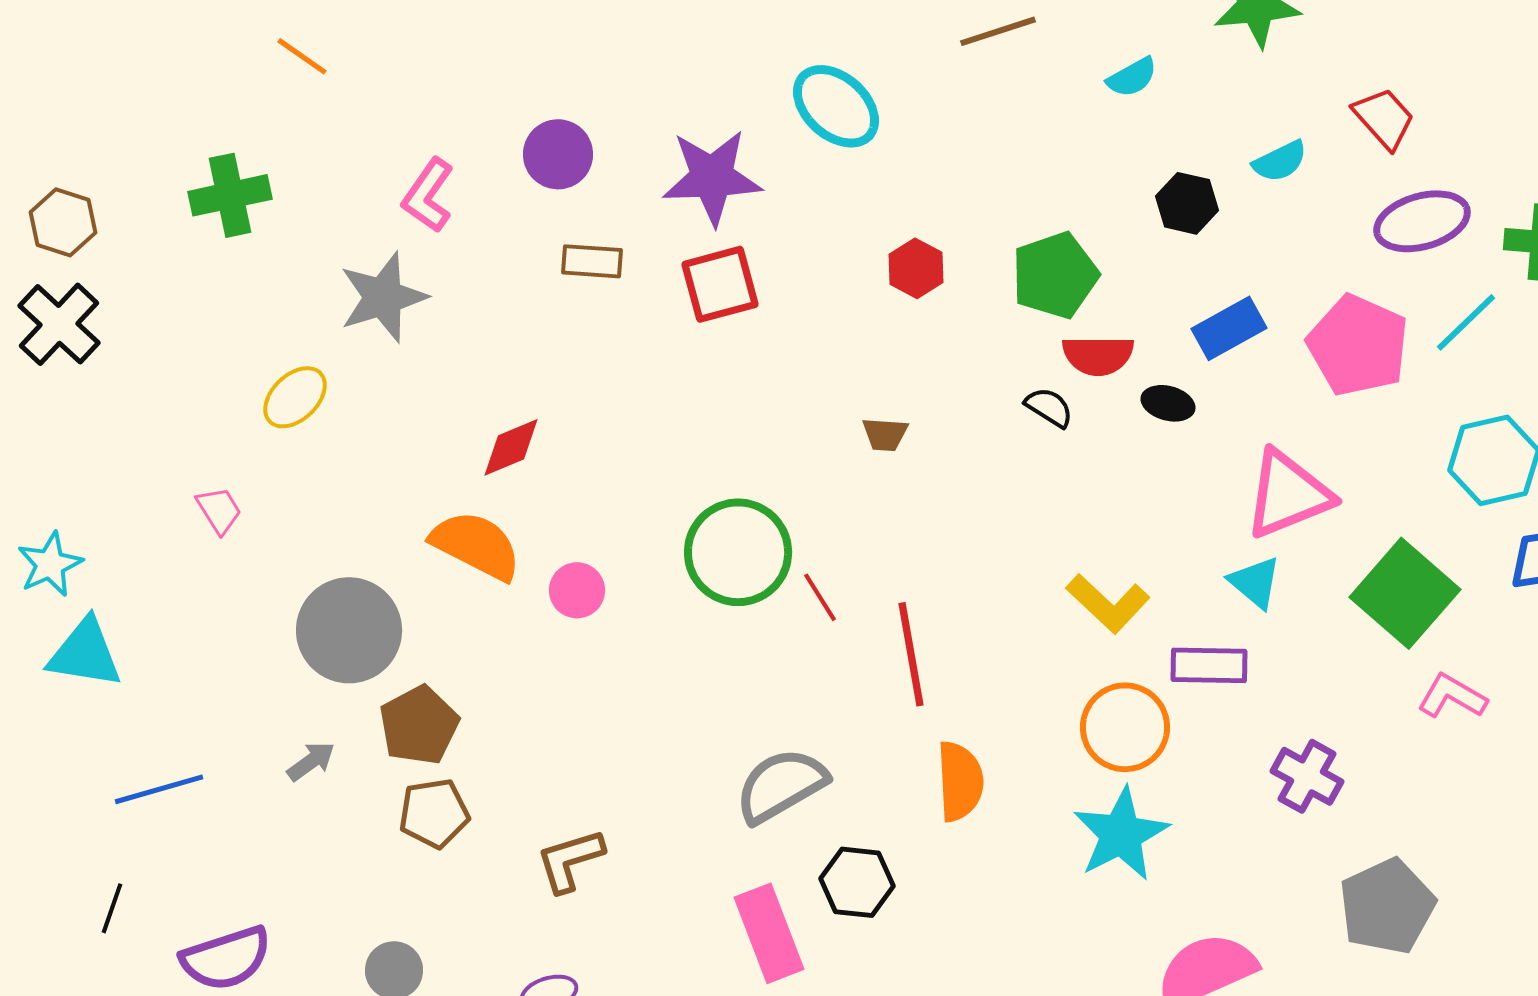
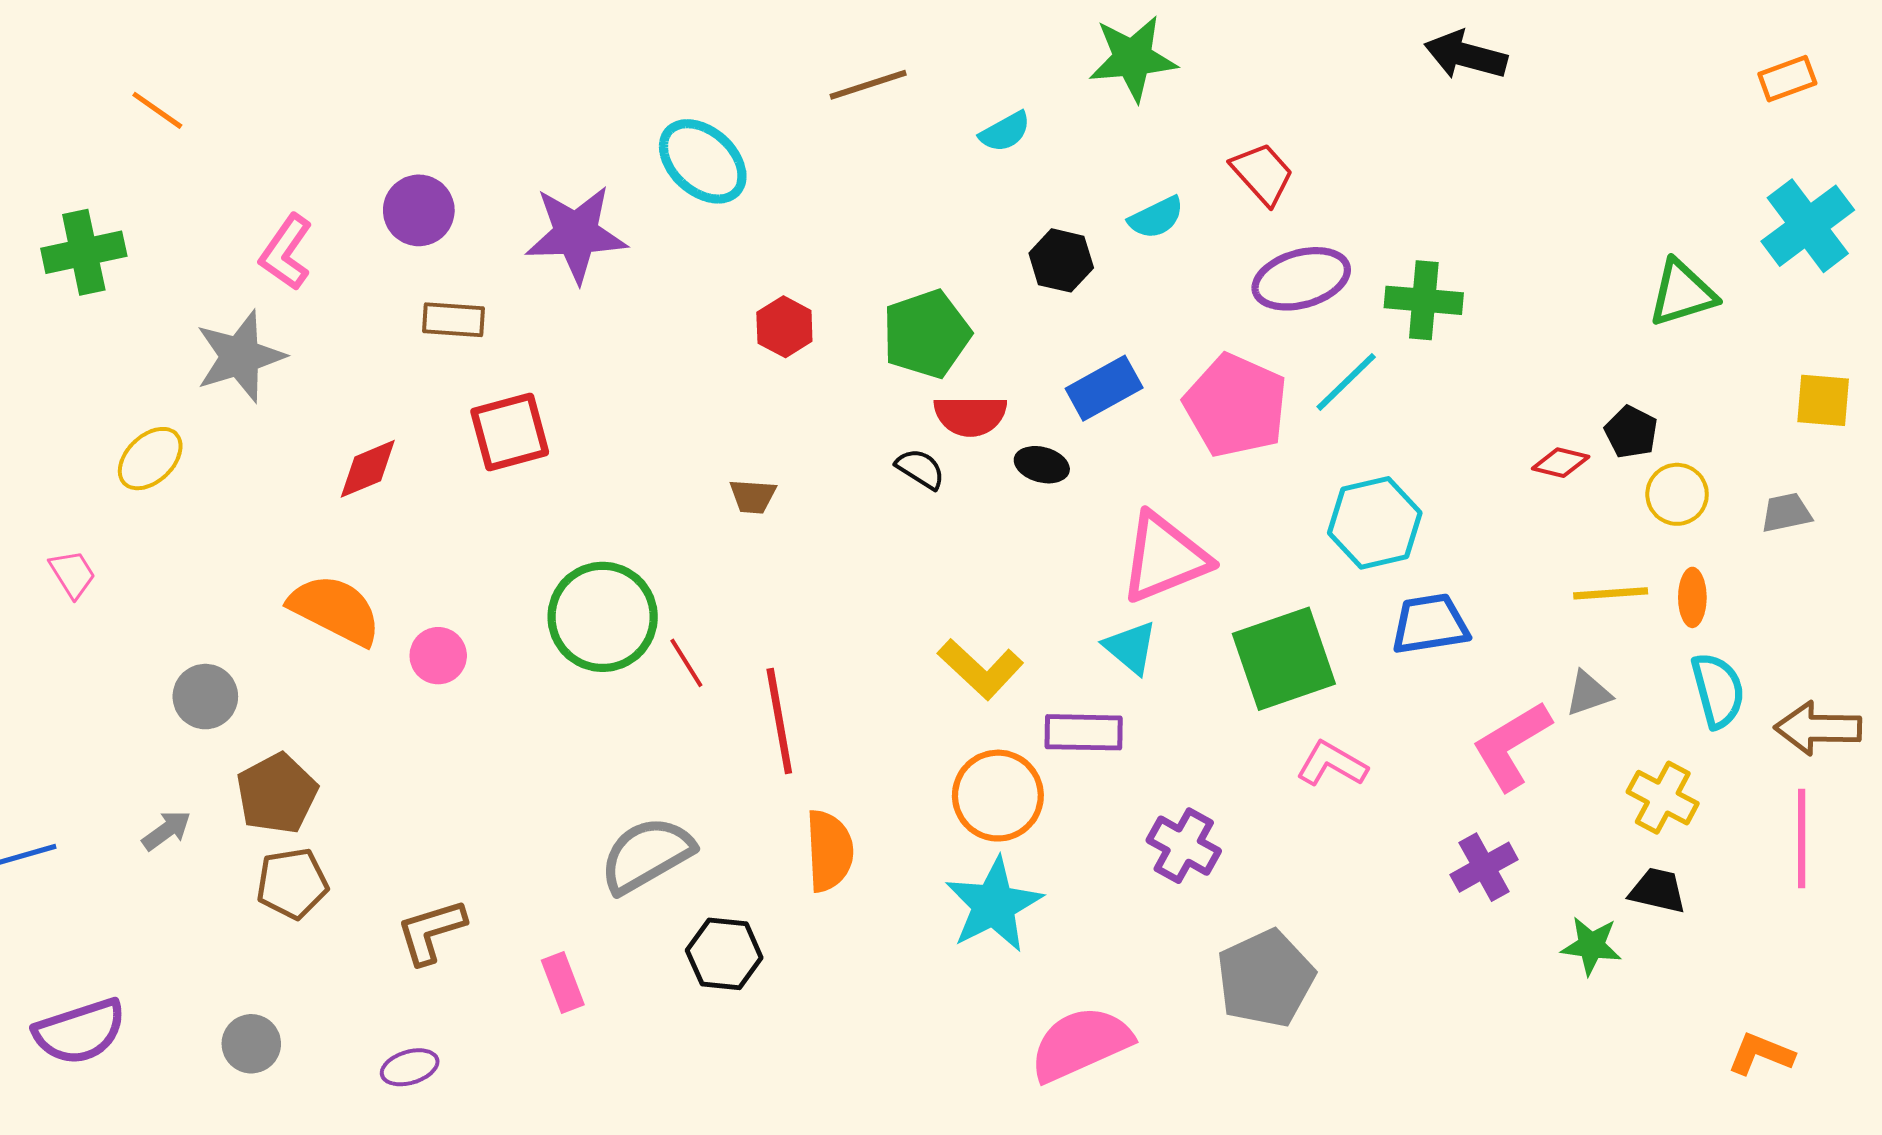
red square: (720, 284) -> (510, 432), moved
red diamond: (511, 447) -> (368, 469), moved
green square: (1405, 593) -> (1284, 659), turned 30
gray circle: (349, 630) -> (205, 697), size x0.6
pink rectangle: (769, 933) -> (563, 982), moved, size x0.6

